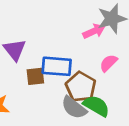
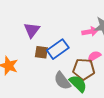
blue rectangle: (57, 66) -> (58, 49), turned -55
brown pentagon: (81, 87) -> (84, 69), moved, turned 30

